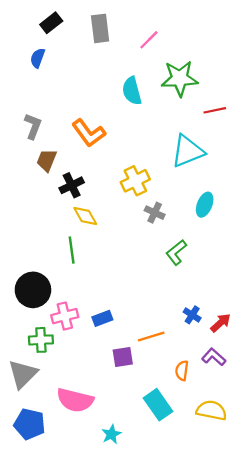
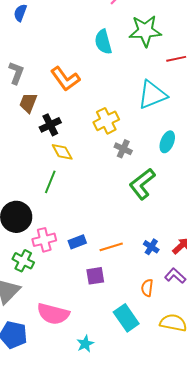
green line: (72, 250) -> (50, 182), turned 30
green L-shape: (176, 252) -> (142, 184), size x1.4
blue cross: (192, 315) -> (151, 247), moved
orange line: (151, 336) -> (111, 247), moved
green cross: (41, 340) -> (23, 261), turned 30

